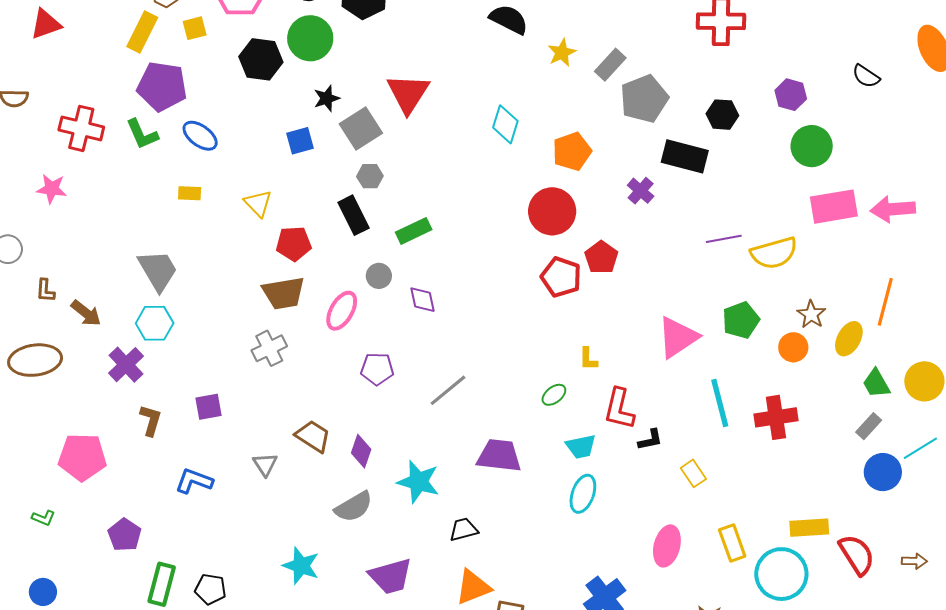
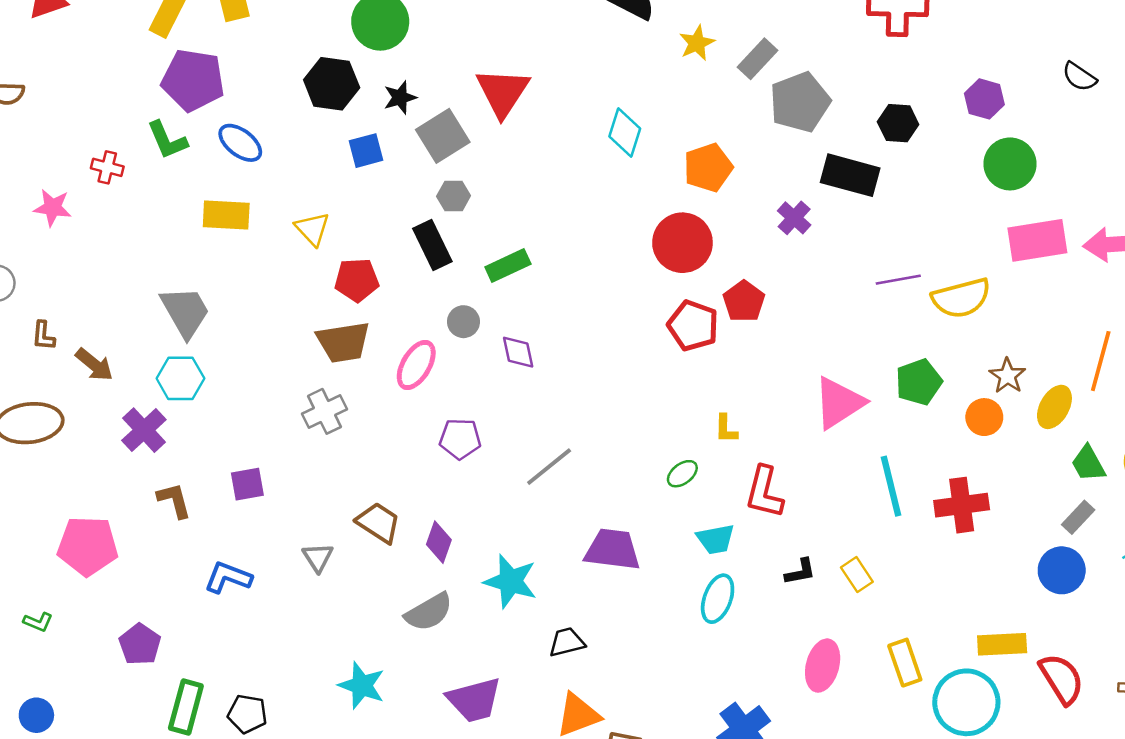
black hexagon: (261, 59) -> (332, 84), moved
red cross: (81, 128) -> (107, 167), moved, size x0.6
yellow rectangle: (190, 193) -> (226, 215), size x1.6
brown L-shape: (151, 420) -> (174, 500), turned -32
black L-shape: (650, 440) -> (800, 572), moved
blue circle: (883, 472) -> (1062, 570), moved

